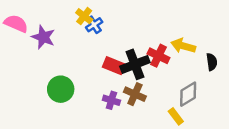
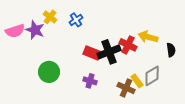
yellow cross: (84, 16) -> (50, 17), moved
pink semicircle: (16, 24) -> (15, 31), moved, turned 138
brown cross: (135, 94) -> (126, 88), moved
yellow rectangle: (176, 116) -> (137, 81), moved

